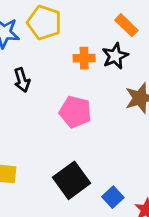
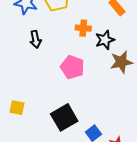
black star: (115, 56) -> (105, 40), moved

